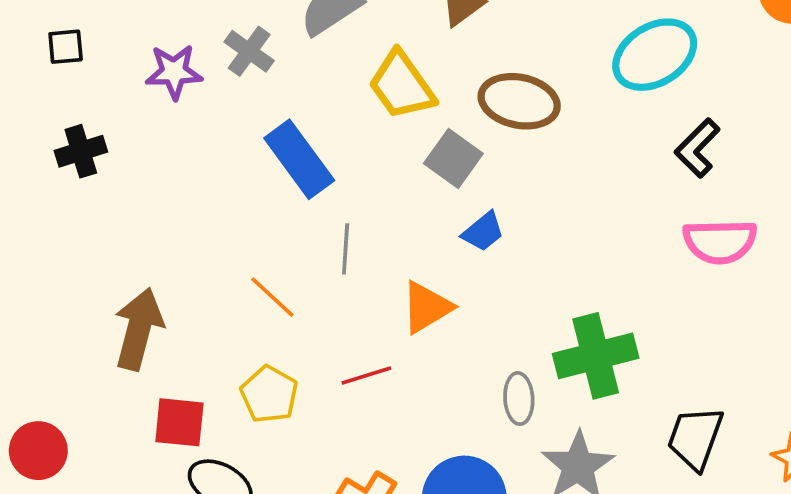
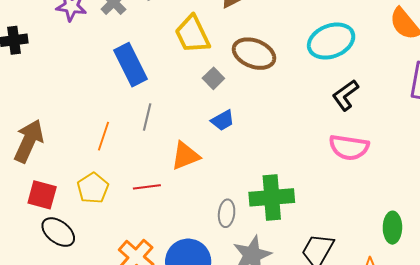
gray square: (453, 158) -> (213, 78), size x0.7
orange line: (272, 297) -> (104, 136), turned 56

